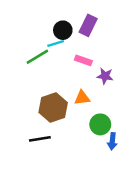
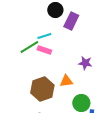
black circle: (63, 30) -> (55, 10), moved
pink rectangle: (83, 60) -> (44, 50), moved

